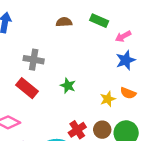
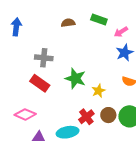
green star: (68, 86) -> (75, 78), size x1.5
yellow star: (108, 99) -> (98, 91), moved

